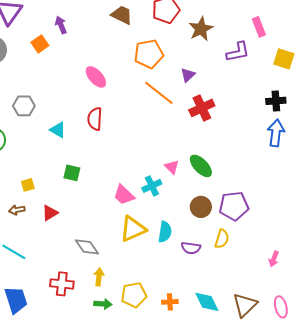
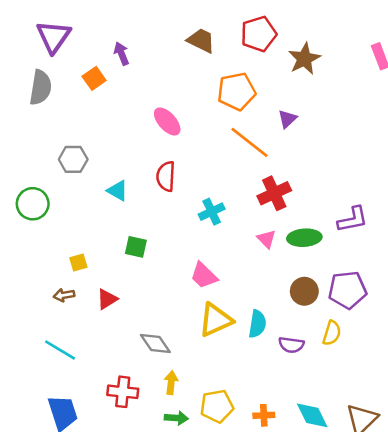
purple L-shape: (238, 52) -> (353, 219), moved
red cross: (202, 108) -> (274, 193), moved
green ellipse: (201, 166) -> (304, 238), turned -50
cyan cross: (152, 186) -> (212, 212), moved

